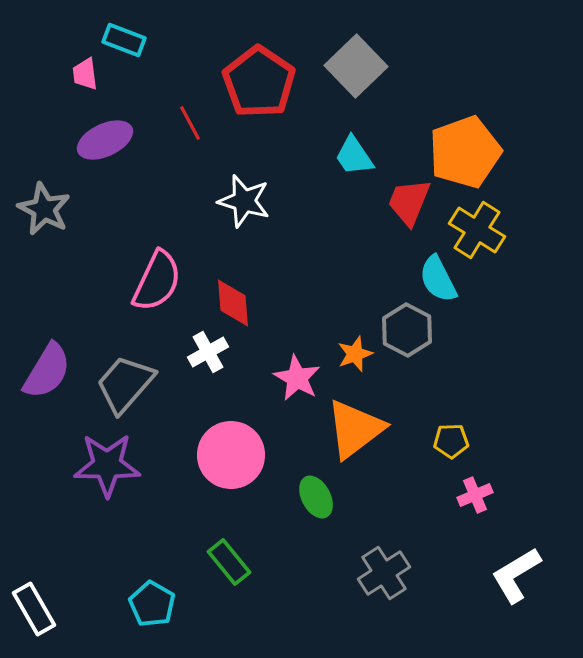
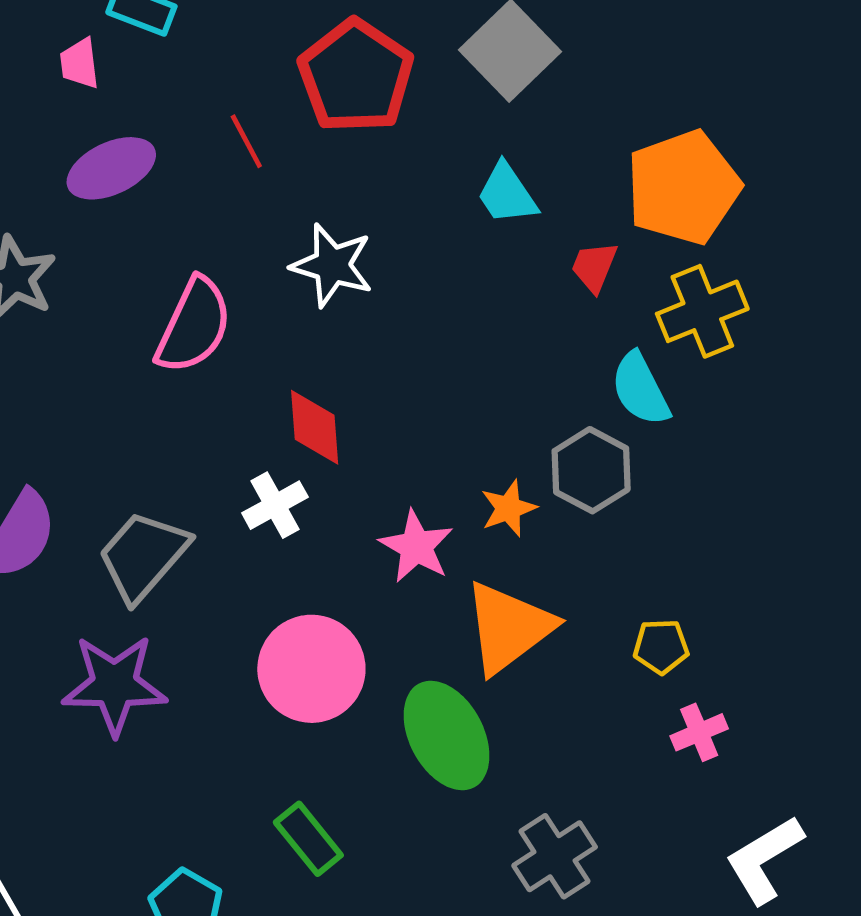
red trapezoid: (409, 202) -> (594, 267), size x0.7
yellow cross: (477, 230) -> (702, 311), turned 36
pink semicircle: (157, 281) -> (194, 326), moved
green ellipse: (316, 497) -> (447, 735), size x1.6

